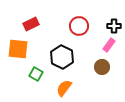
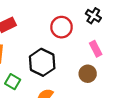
black cross: (114, 26) -> (93, 16), moved, turned 32
pink rectangle: (109, 45) -> (96, 49), turned -64

